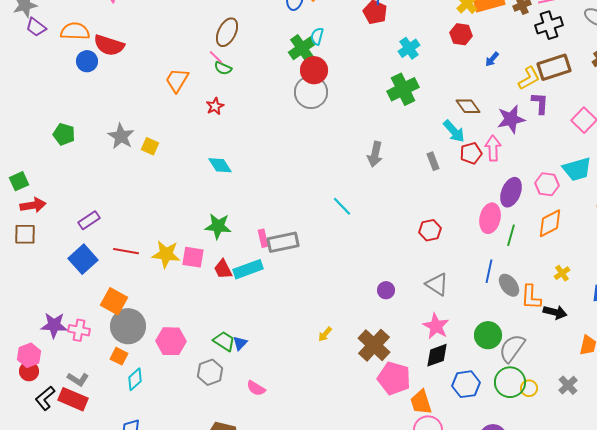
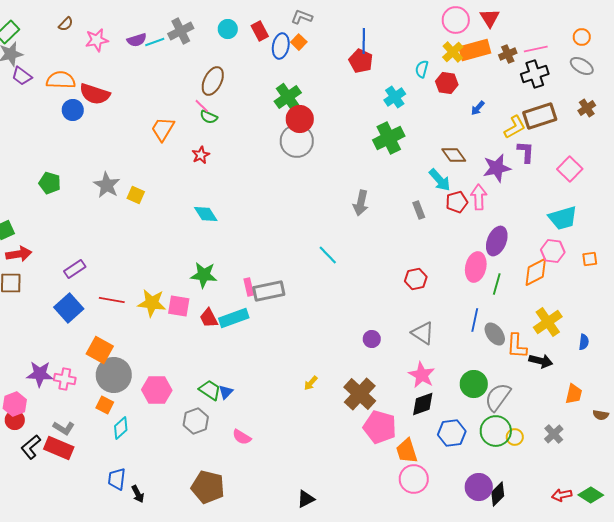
cyan semicircle: (317, 36) -> (422, 69), moved
pink hexagon: (547, 184) -> (553, 251), moved
yellow cross: (562, 273) -> (548, 322), size x1.8

